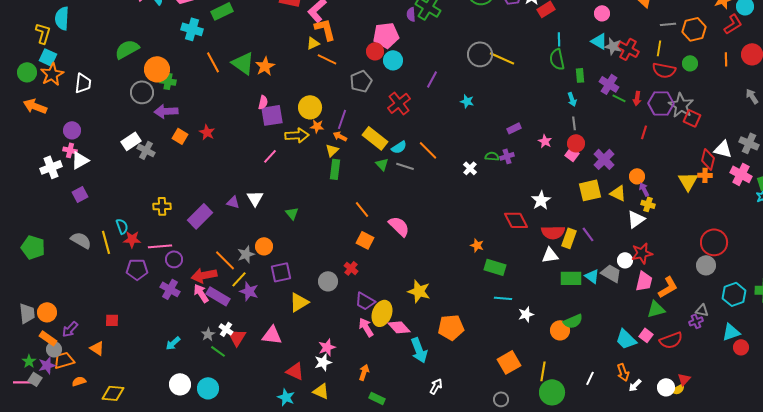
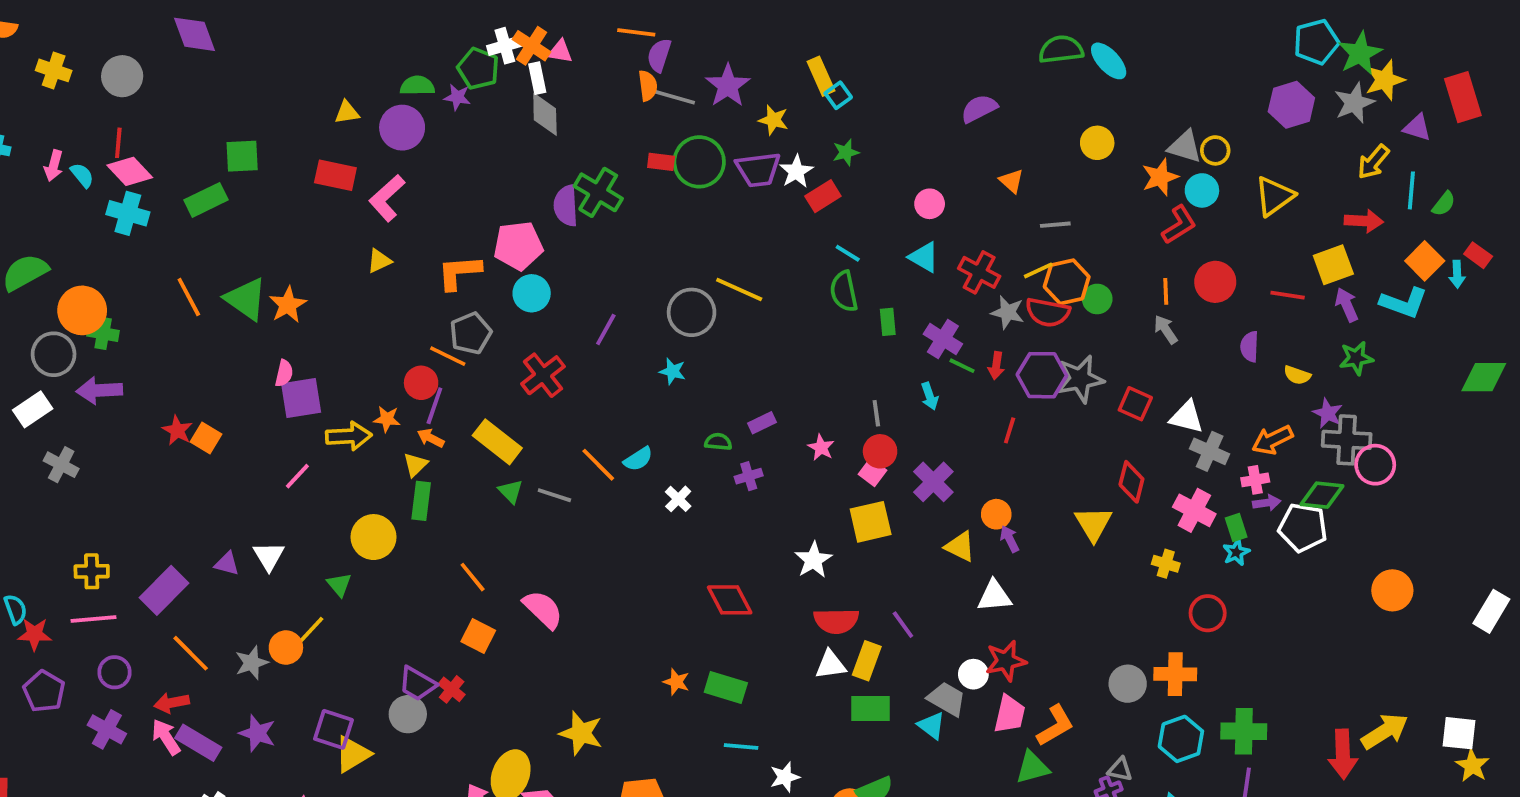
purple semicircle: (411, 14) -> (566, 206), size x1.5
cyan cross: (192, 29) -> (128, 213), moved
orange L-shape: (325, 29) -> (459, 272), moved, turned -80
orange hexagon: (694, 29) -> (1067, 282), moved
cyan line: (559, 39) -> (848, 253), turned -56
gray star: (613, 46) -> (1008, 312), moved
yellow line: (659, 48) -> (1038, 270), turned 56
red circle: (375, 51) -> (421, 383), moved
gray circle: (480, 54) -> (692, 312), moved
orange line: (327, 59) -> (448, 356), moved
gray arrow: (752, 96) -> (1166, 329), moved
cyan arrow: (572, 99) -> (930, 396), moved
gray star: (681, 105) -> (1080, 379), turned 30
yellow circle: (310, 107) -> (374, 537), moved
red square: (692, 118) -> (1135, 404), moved
orange square: (180, 136) -> (206, 438), moved
white rectangle: (131, 141) -> (33, 409), moved
cyan semicircle: (399, 147) -> (638, 459), moved
white triangle: (723, 149) -> (1187, 417), moved
green semicircle: (492, 156) -> (718, 442), moved
orange cross: (705, 175) -> (1175, 674), moved, size x1.5
yellow square: (590, 190) -> (871, 522), moved
yellow cross: (648, 204) -> (1166, 564), moved
white triangle: (636, 219) -> (994, 596), turned 30
red diamond: (516, 220) -> (730, 600), moved
yellow rectangle: (569, 238) -> (867, 661), moved
red circle: (714, 242) -> (1208, 613), moved, size x0.7
orange star: (477, 245) -> (676, 682), moved
pink line: (160, 246) -> (94, 619), moved
orange line: (225, 260) -> (191, 653), moved
purple pentagon: (137, 269) -> (44, 691), turned 30
purple square: (281, 272) -> (334, 729), moved, turned 30
red arrow: (204, 275) -> (172, 703), size x0.7
cyan triangle: (592, 276) -> (931, 726), moved
yellow line: (239, 279) -> (311, 630), moved
purple trapezoid: (365, 301) -> (417, 684), moved

